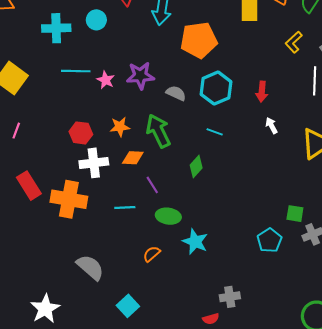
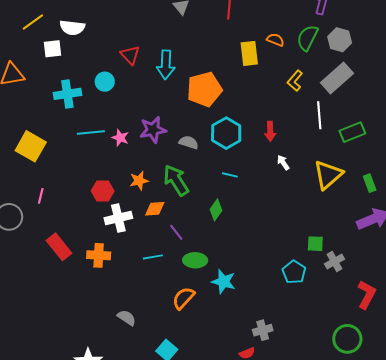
orange cross: (69, 199) -> (99, 255), size x0.7
orange semicircle: (152, 254) -> (183, 298), size x1.4
gray semicircle: (90, 267) -> (127, 318), size x0.7

